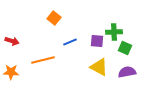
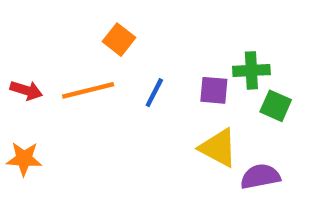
blue line: (70, 42) -> (154, 93), turned -40
orange line: (43, 60) -> (88, 90), moved
purple semicircle: (127, 72) -> (260, 176), moved

